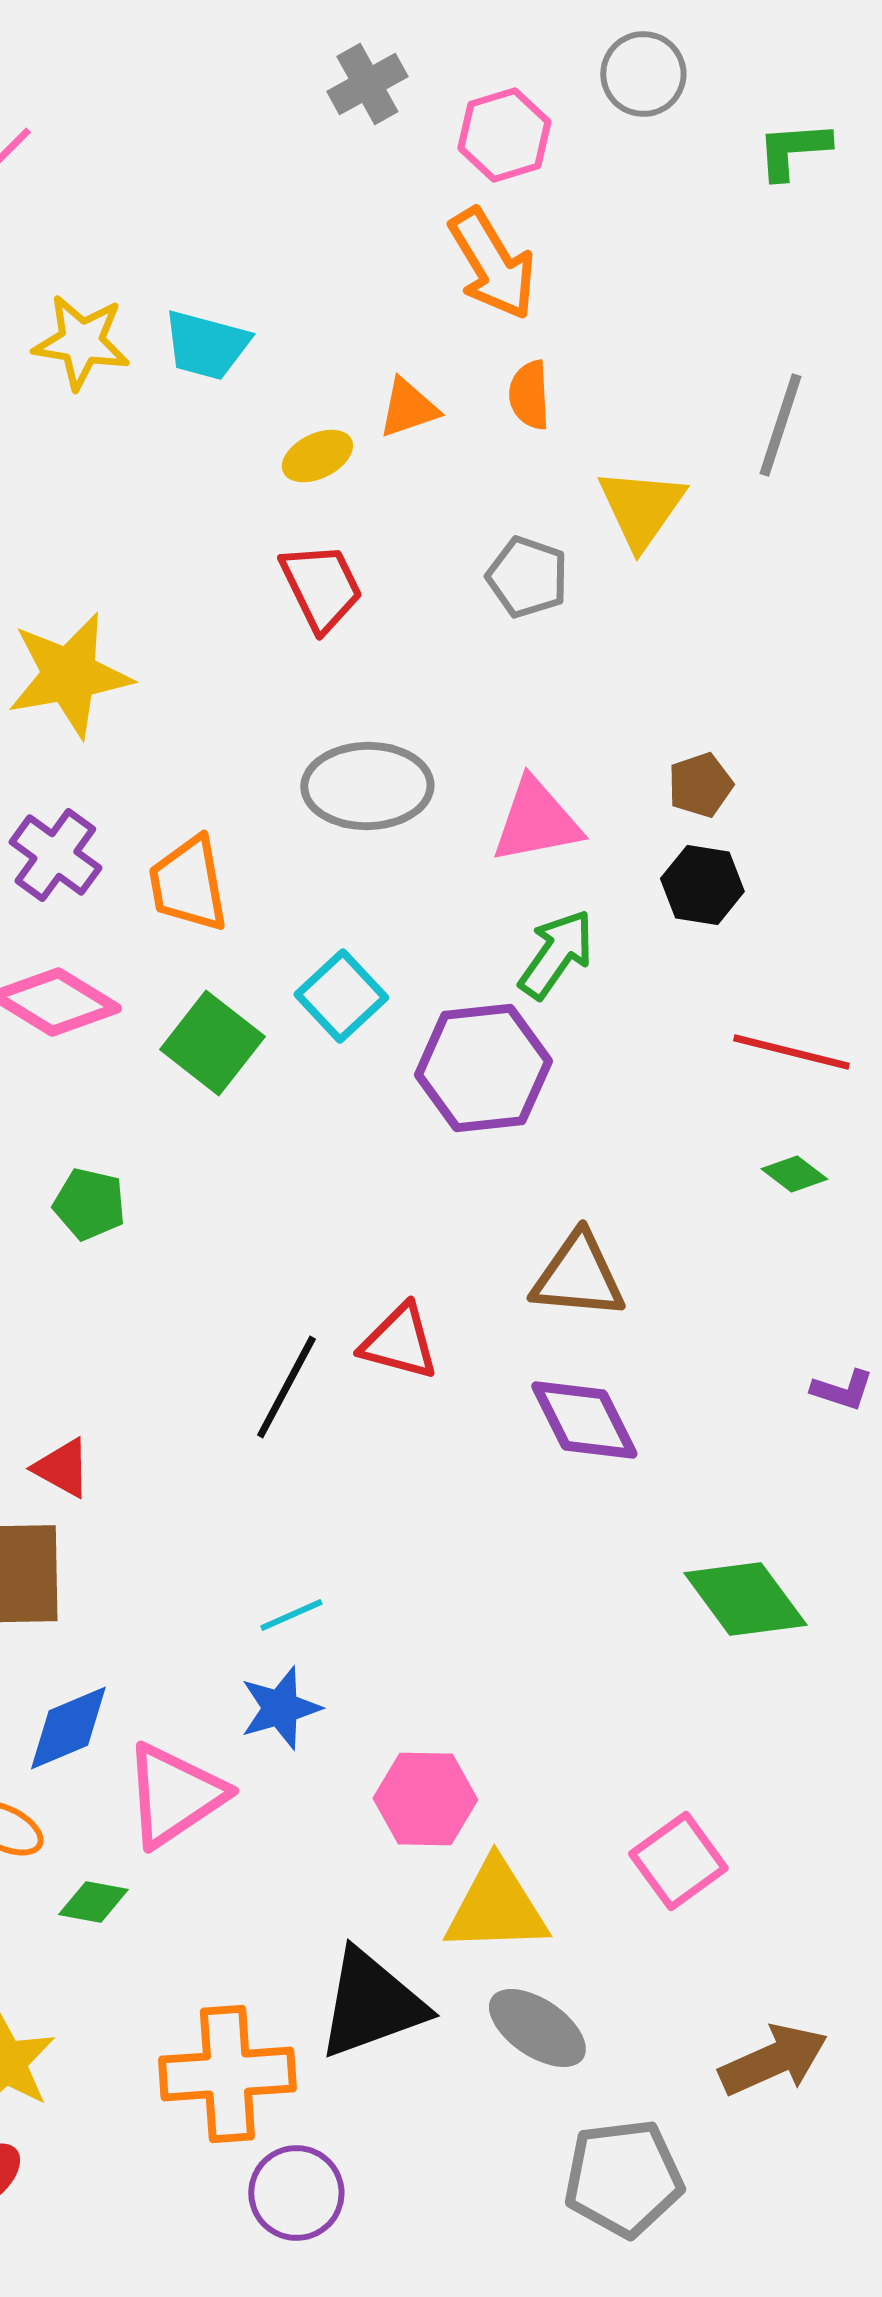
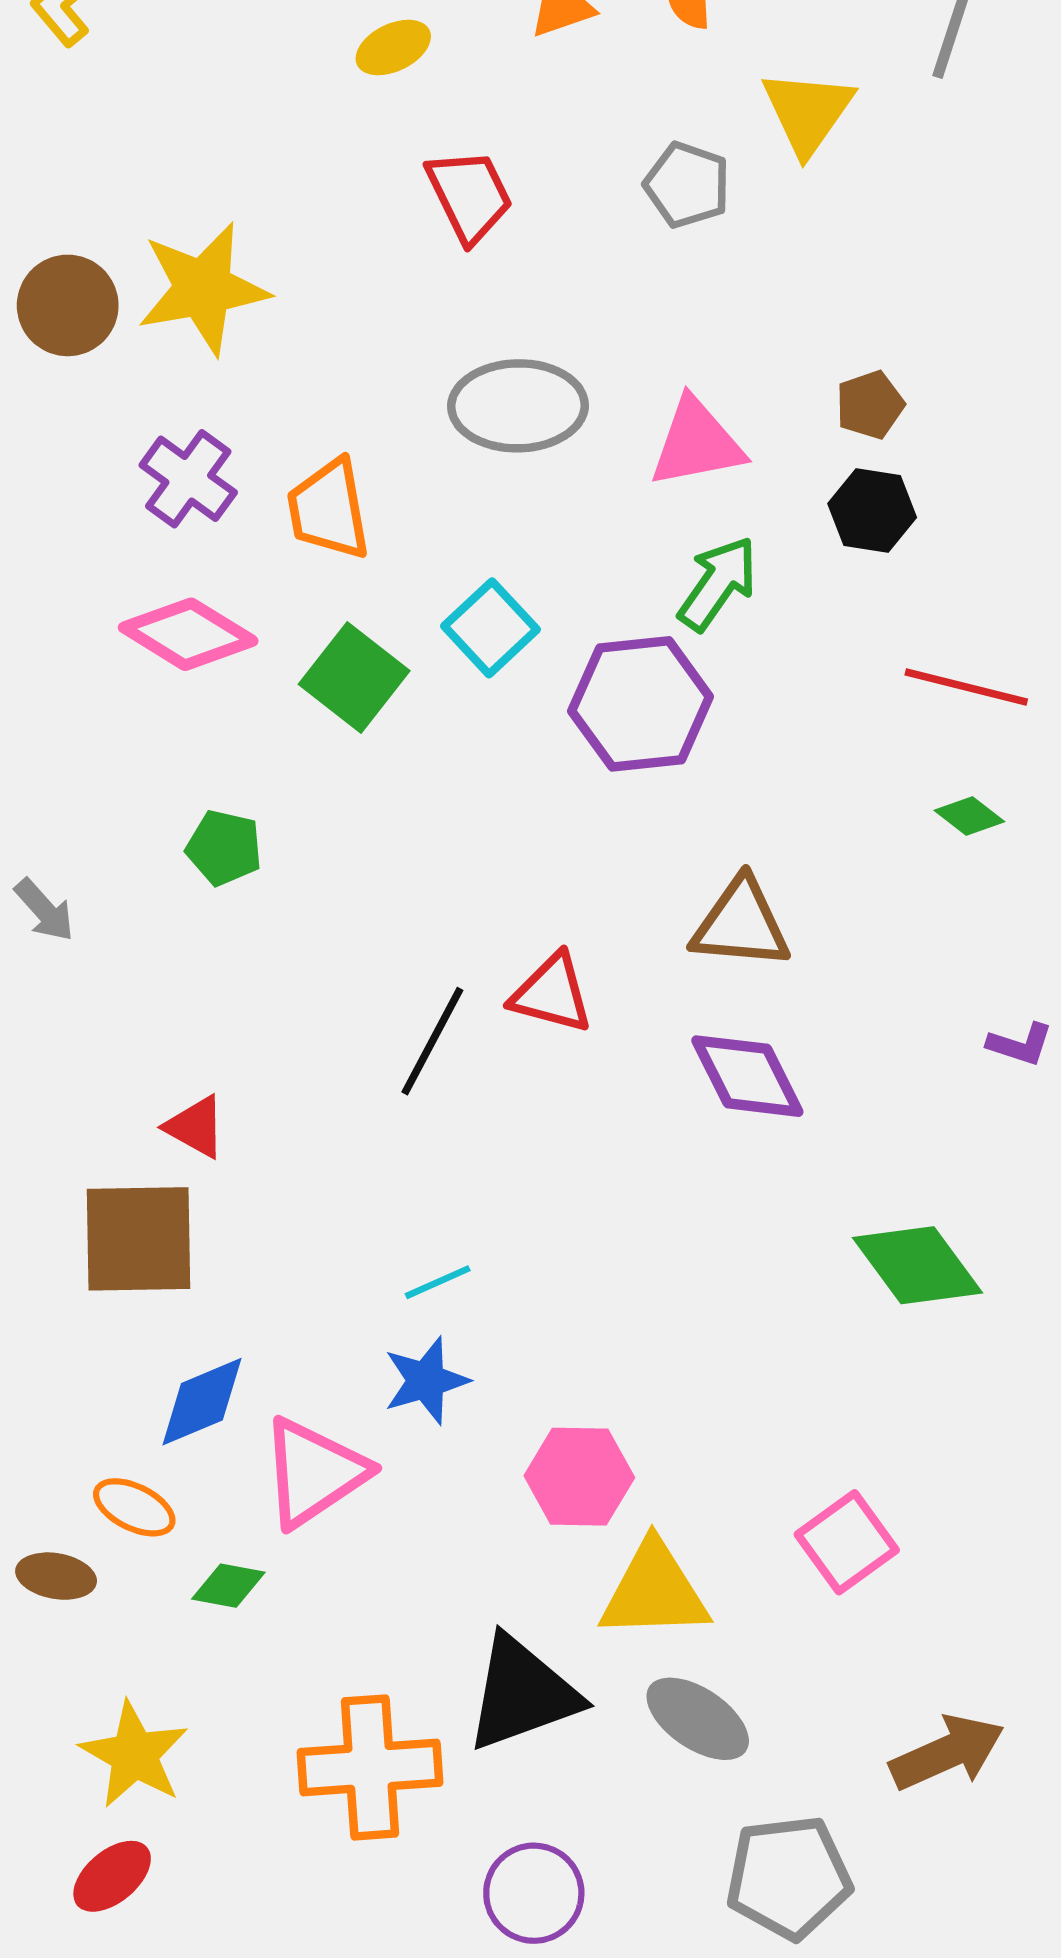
yellow ellipse: (317, 456) -> (393, 48), moved
purple circle: (296, 2193) -> (534, 1893), moved

